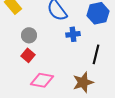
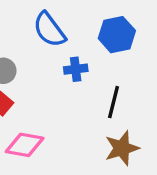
brown star: (83, 82) -> (122, 148), moved

